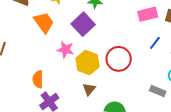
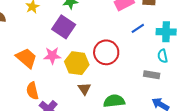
orange trapezoid: (44, 22) -> (26, 58), moved
blue line: (155, 43) -> (138, 28), turned 32

